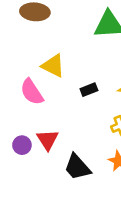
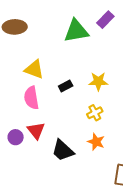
pink semicircle: (32, 92) -> (31, 98), moved, turned 30

